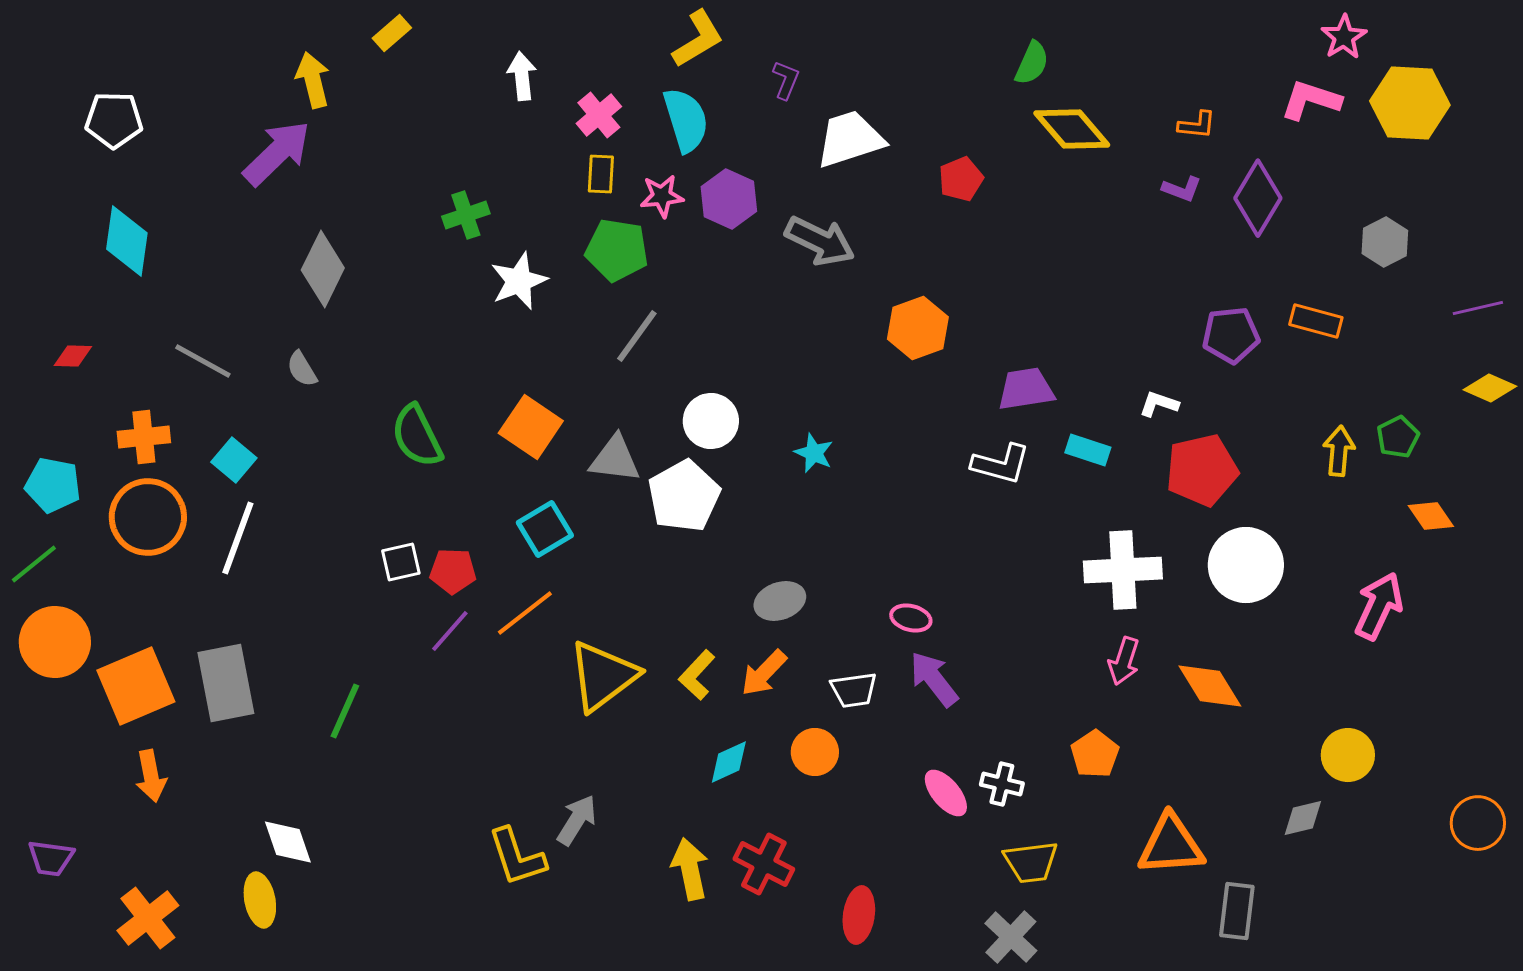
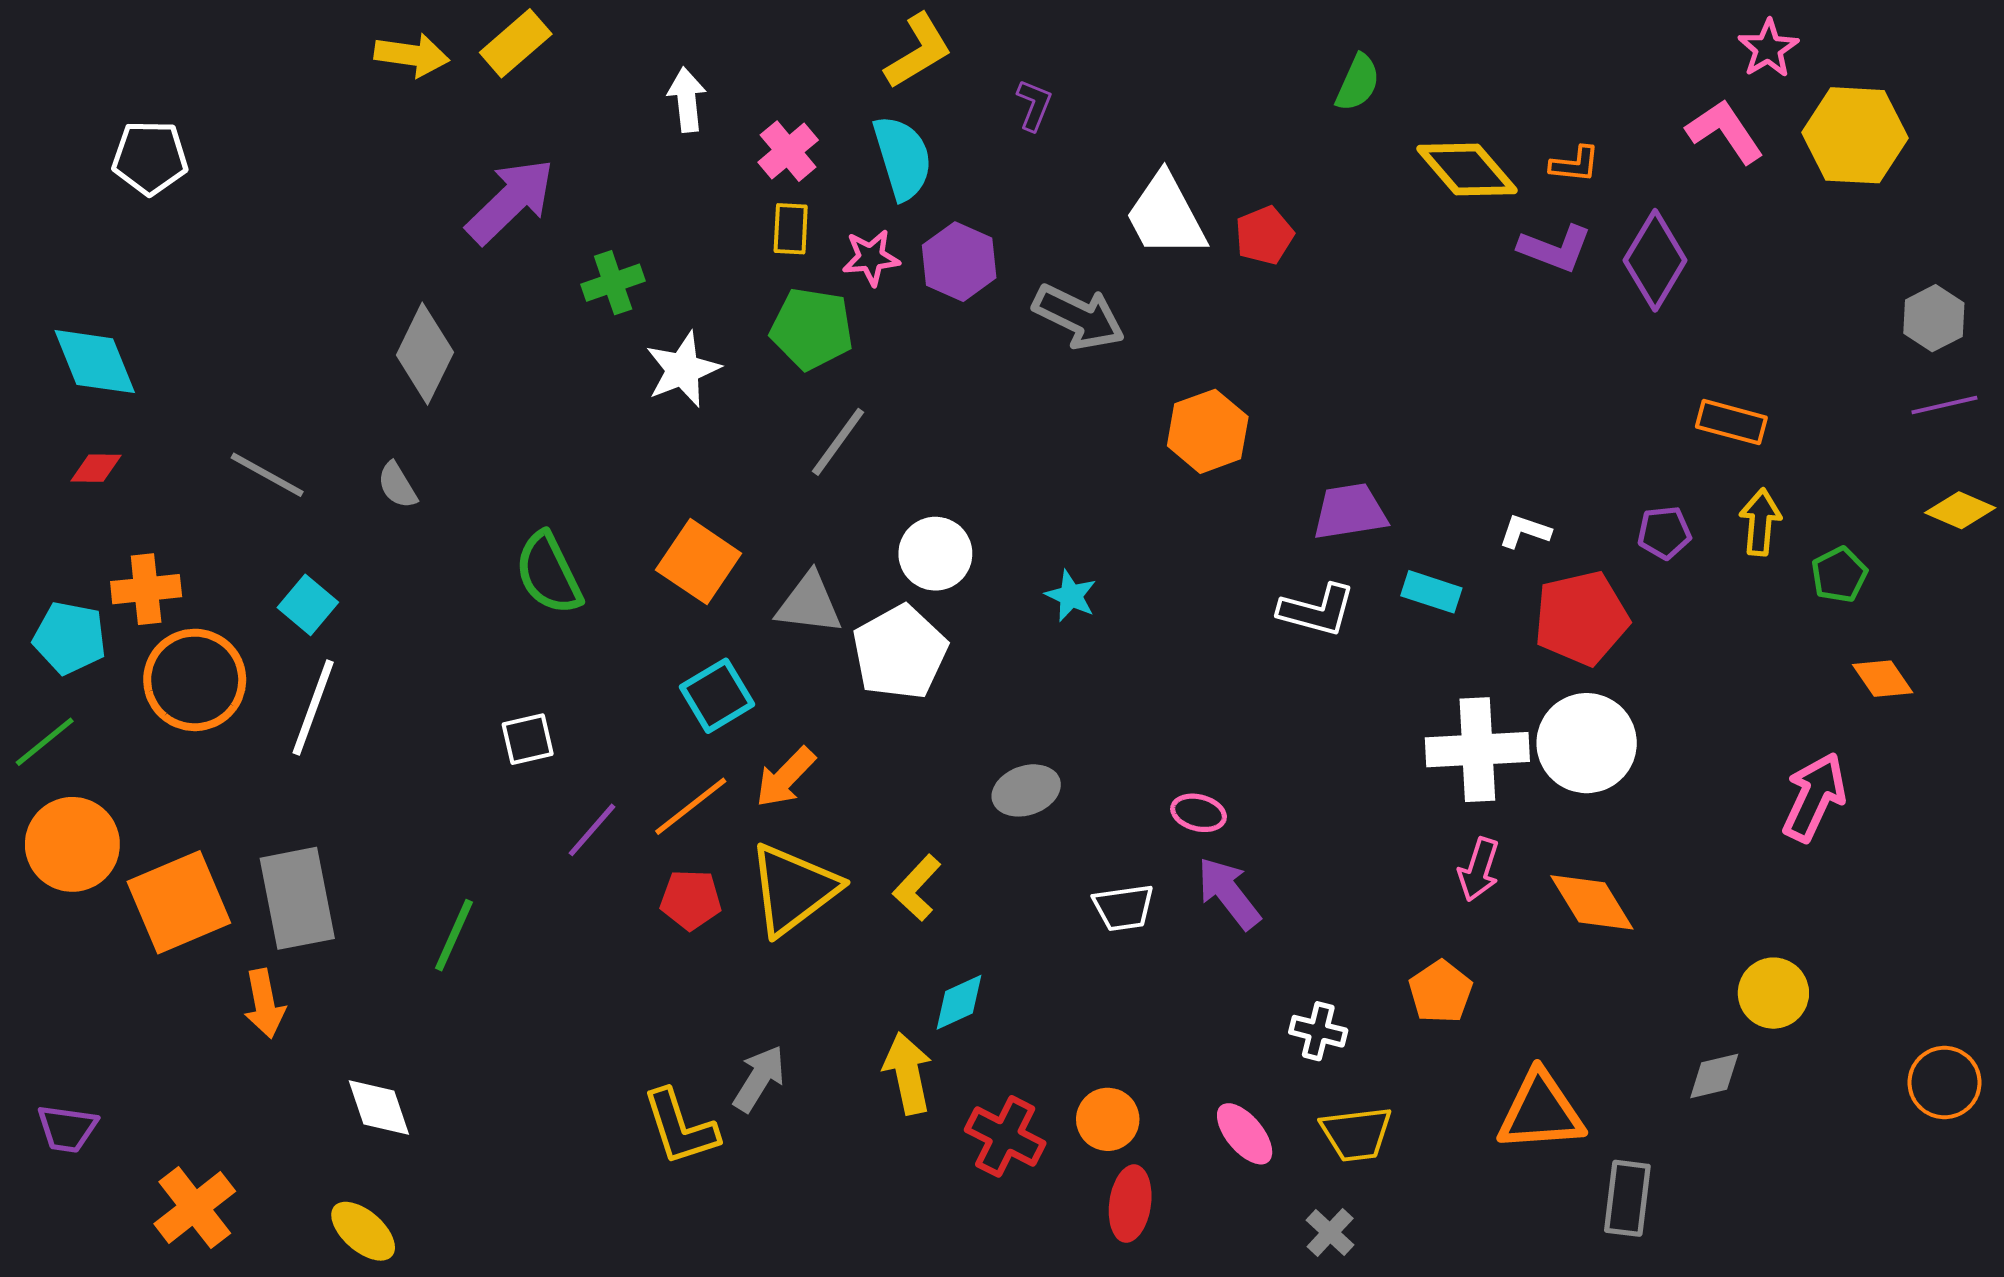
yellow rectangle: (392, 33) -> (516, 43), size x1.4
yellow arrow: (313, 80) -> (412, 55), moved, turned 112
pink L-shape: (1311, 100) -> (1725, 131), turned 38
yellow diamond: (1072, 129) -> (1467, 169), moved
white trapezoid: (850, 139) -> (1166, 216), moved, turned -100
purple arrow: (277, 153) -> (510, 201), moved
purple L-shape: (1182, 189) -> (1555, 248), size x1.4
cyan diamond: (127, 241) -> (95, 362), moved, turned -30
gray hexagon: (1385, 242) -> (1934, 318), moved
purple pentagon: (1231, 335) -> (1664, 533), moved, size x0.7
orange cross: (144, 437) -> (146, 589), moved
yellow arrow: (1339, 451) -> (1760, 522), moved
white circle: (1246, 565) -> (1587, 743), moved
red pentagon: (453, 571) -> (691, 900), moved
orange arrow: (764, 673) -> (785, 777), moved
orange circle: (815, 752) -> (1108, 1119), moved
orange arrow: (151, 776) -> (264, 1004), moved
pink ellipse: (946, 793) -> (1245, 1134), moved
yellow arrow: (690, 869) -> (908, 1073), moved
yellow ellipse: (260, 900) -> (363, 1231), moved, turned -38
gray cross: (1011, 937) -> (1330, 1232), size x0.7

